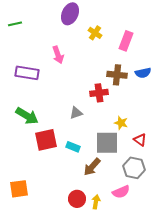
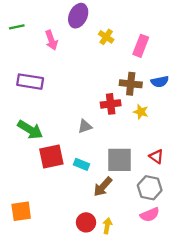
pink arrow: (58, 55) -> (51, 40), moved
yellow star: (121, 123) -> (141, 112), moved
pink semicircle: (121, 192) -> (150, 215), moved

